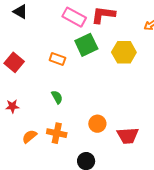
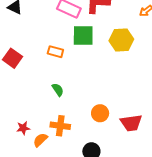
green square: (86, 45) -> (83, 35), turned 30
red star: (12, 106) -> (23, 128), moved
orange semicircle: (29, 136) -> (40, 140), moved

